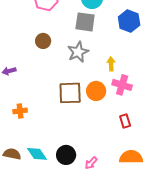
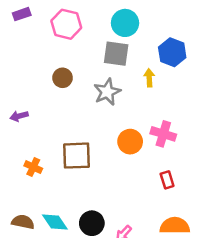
yellow arrow: (111, 64) -> (149, 78), moved
brown square: (70, 93) -> (77, 156), moved
orange cross: (20, 111) -> (33, 167), turned 32

